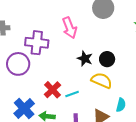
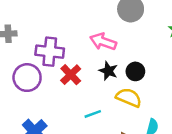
pink arrow: (70, 28) -> (103, 42), moved, turned 130
red cross: (52, 90) -> (71, 75), moved

